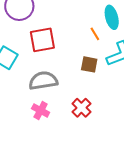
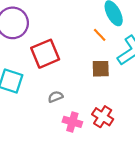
gray semicircle: (43, 81) -> (55, 97), size x0.5
pink cross: (41, 111) -> (72, 122), moved

